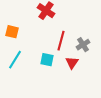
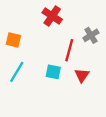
gray cross: (83, 45) -> (91, 35), moved

